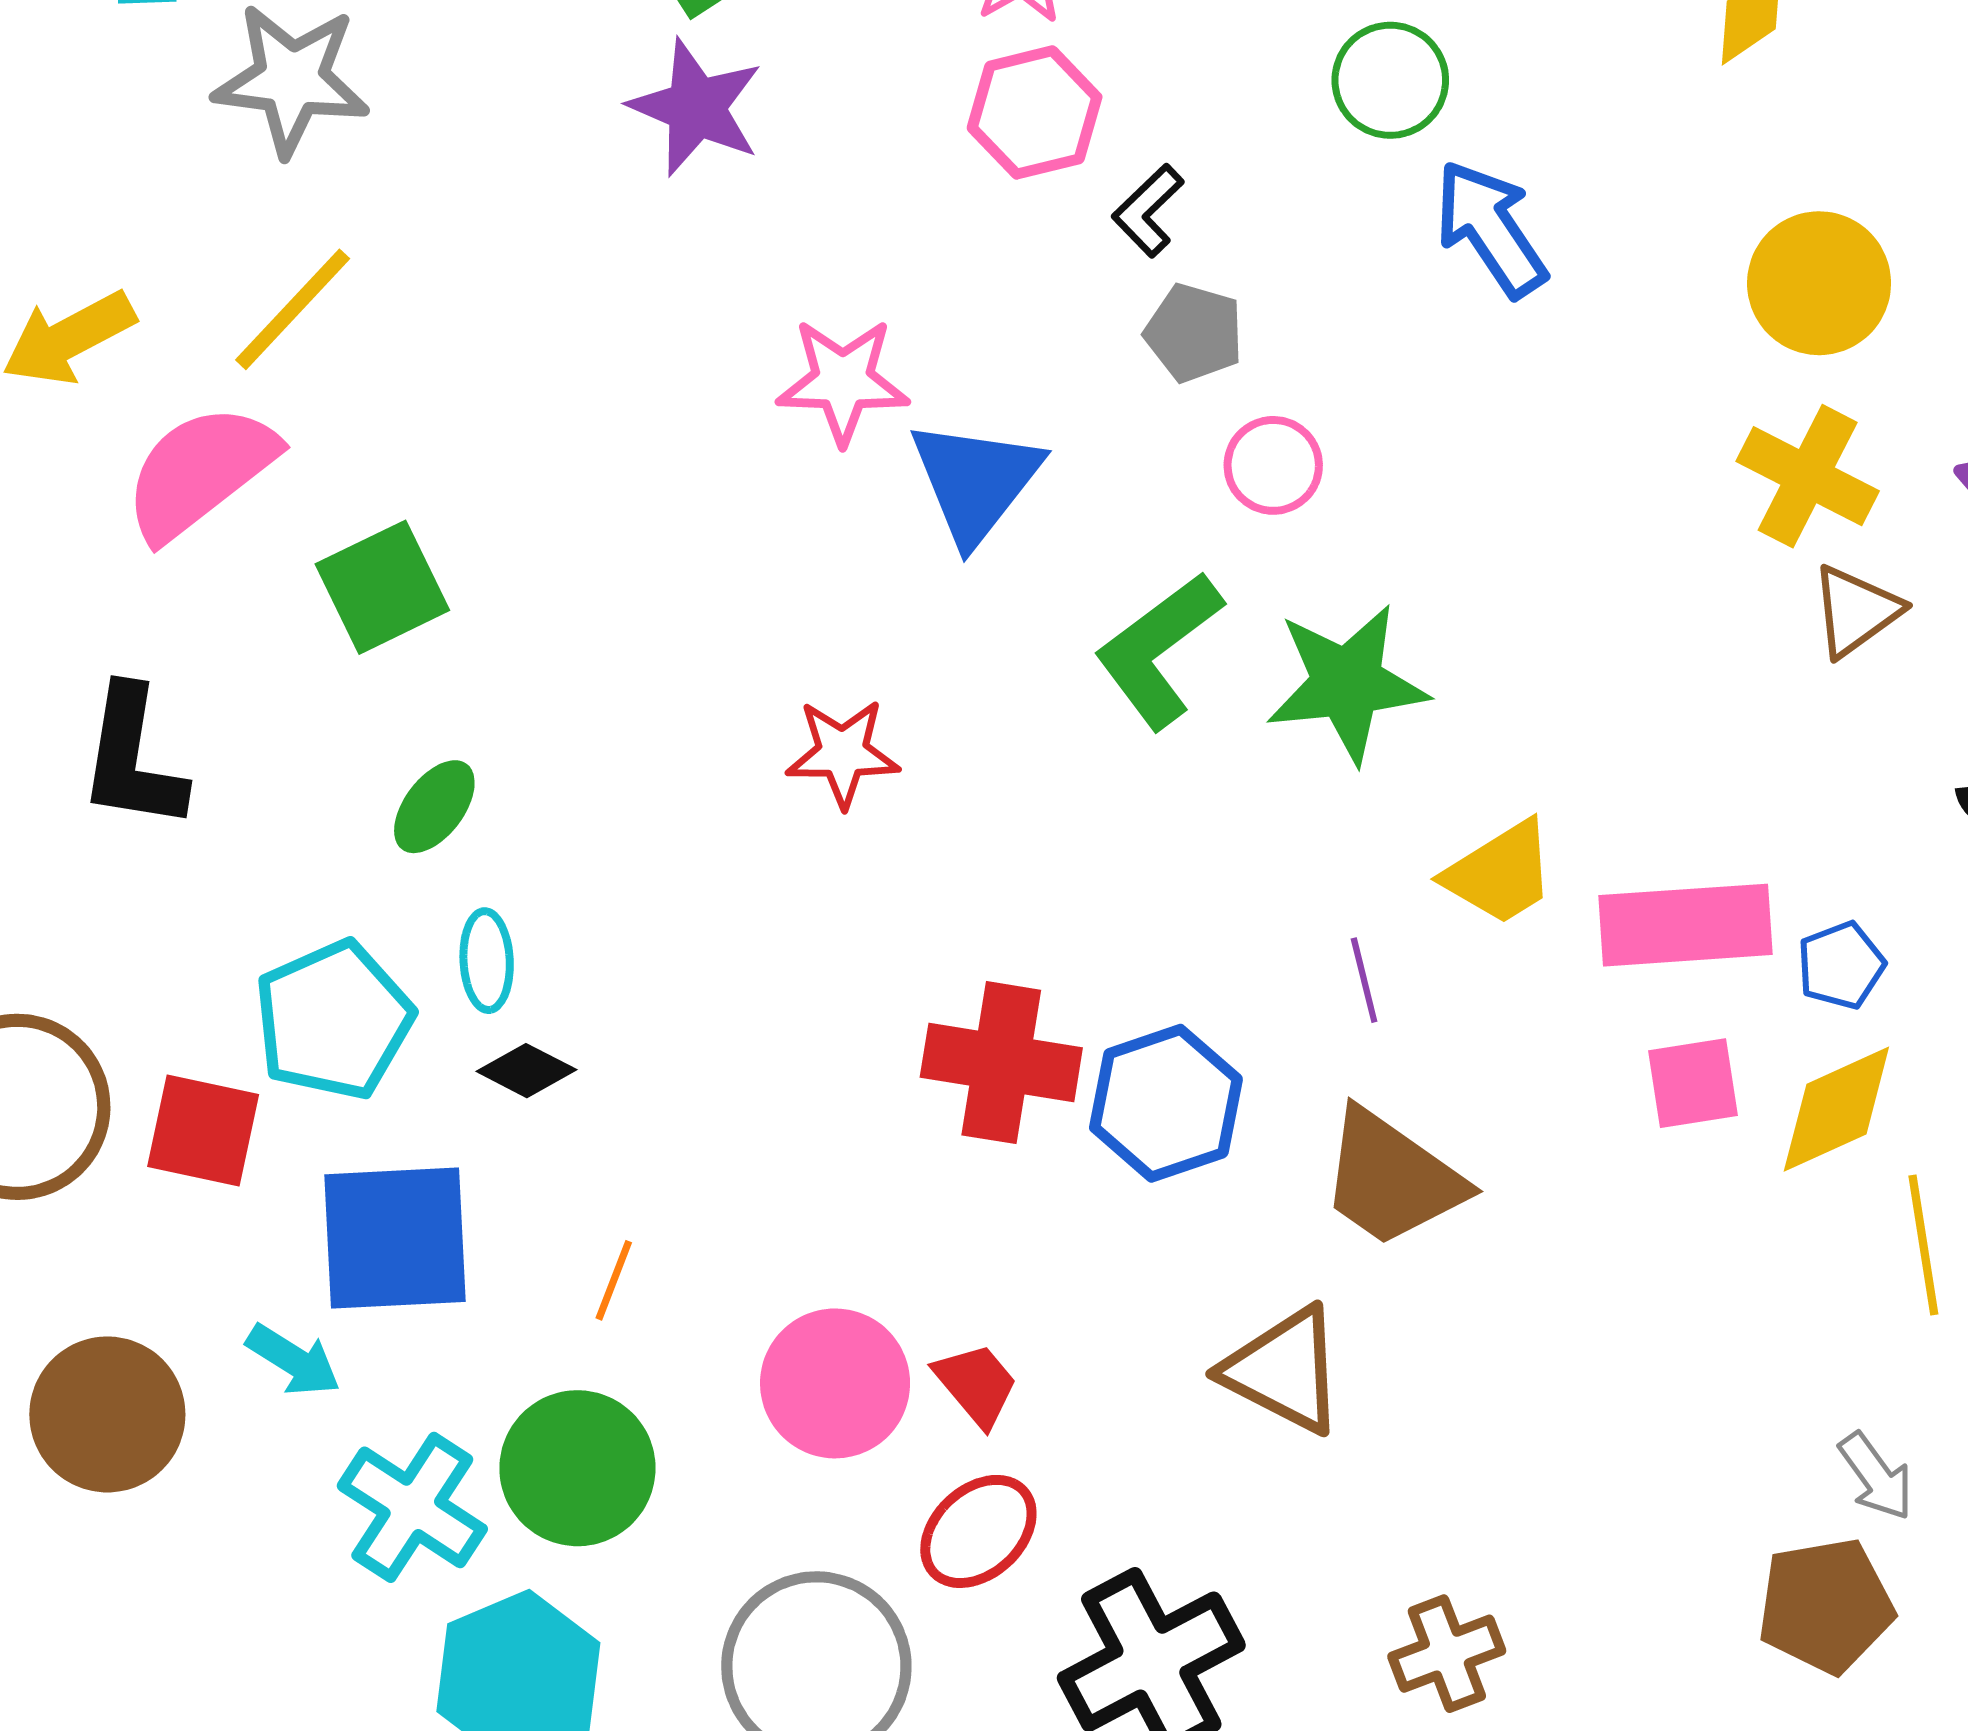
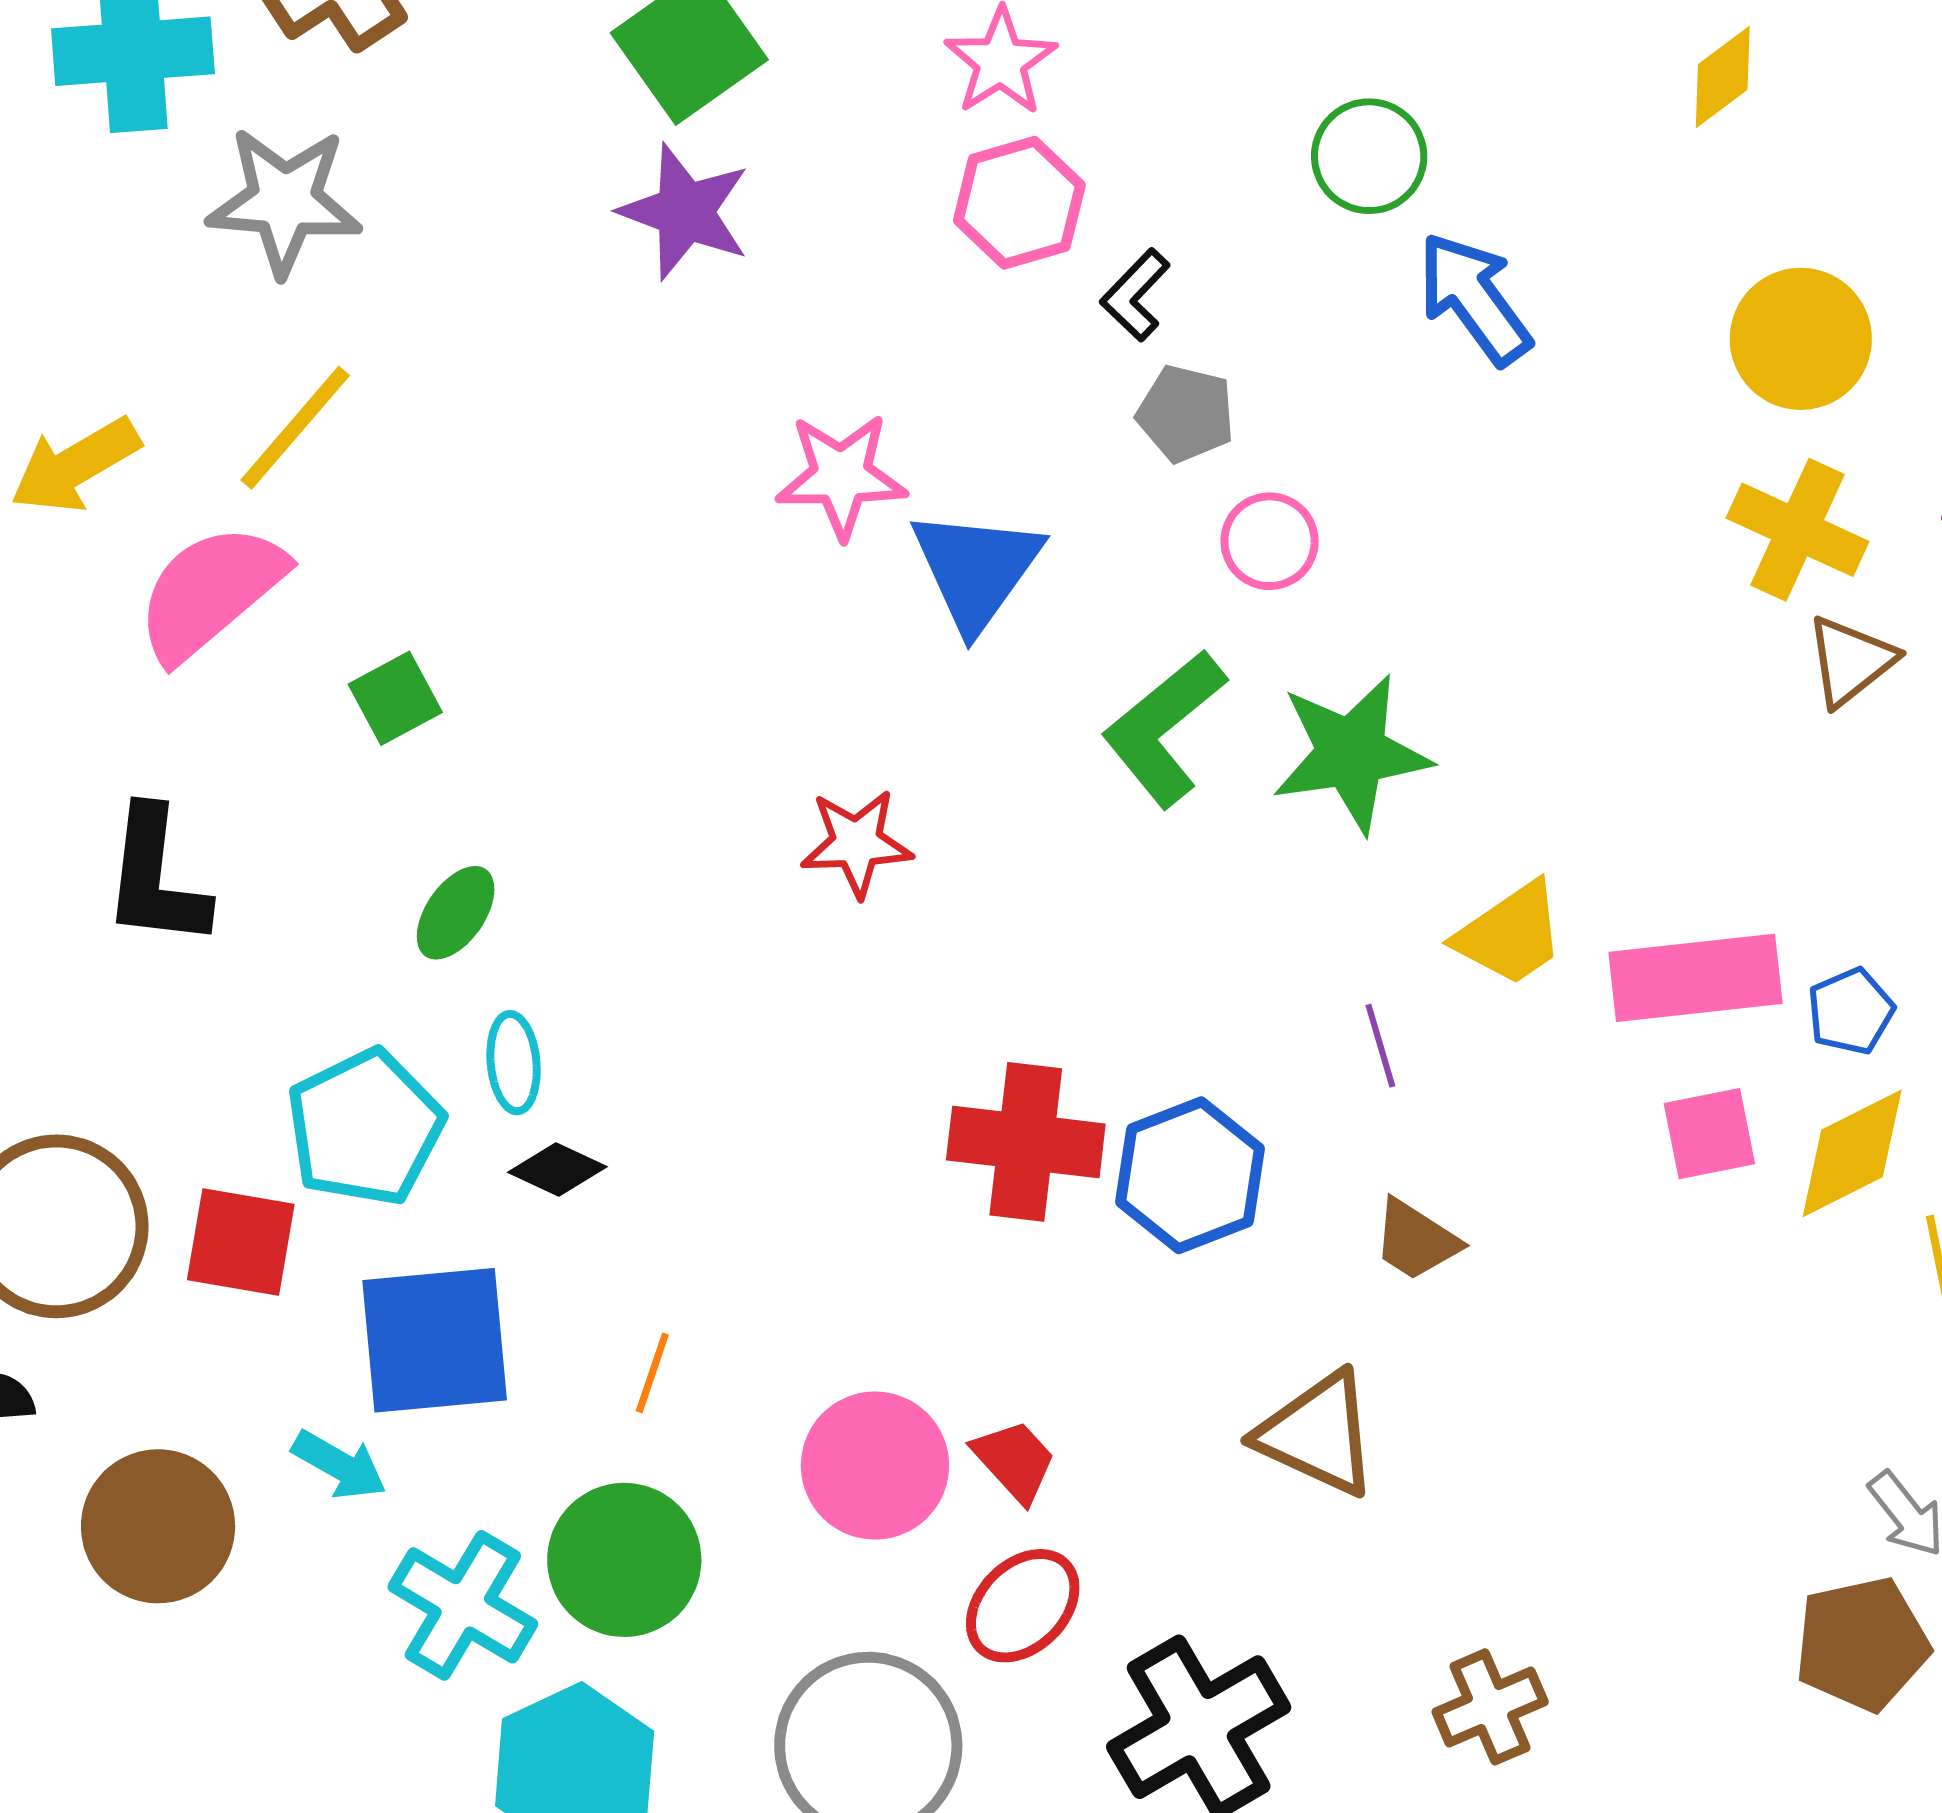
green square: (382, 587) -> (395, 698), size x0.7
brown trapezoid: (1392, 1178) -> (1416, 1240), size x0.6

